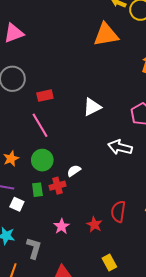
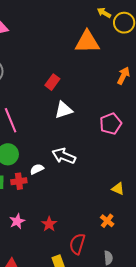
red rectangle: (45, 96) -> (52, 82), moved, turned -49
white arrow: (120, 147) -> (64, 156), moved
red semicircle: (118, 212) -> (77, 244), moved

